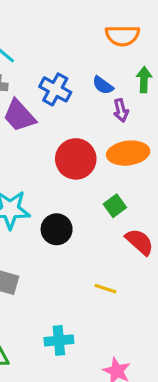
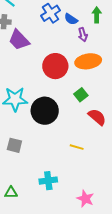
blue cross: (55, 89) -> (51, 13), moved, turned 30
black circle: (57, 229) -> (45, 111), size x1.4

